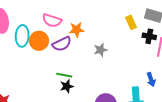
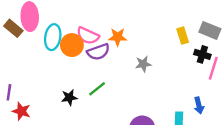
pink semicircle: (52, 20) -> (88, 36), moved
green line: (64, 75) -> (97, 89), turned -56
black star: (67, 86) -> (69, 97), moved

